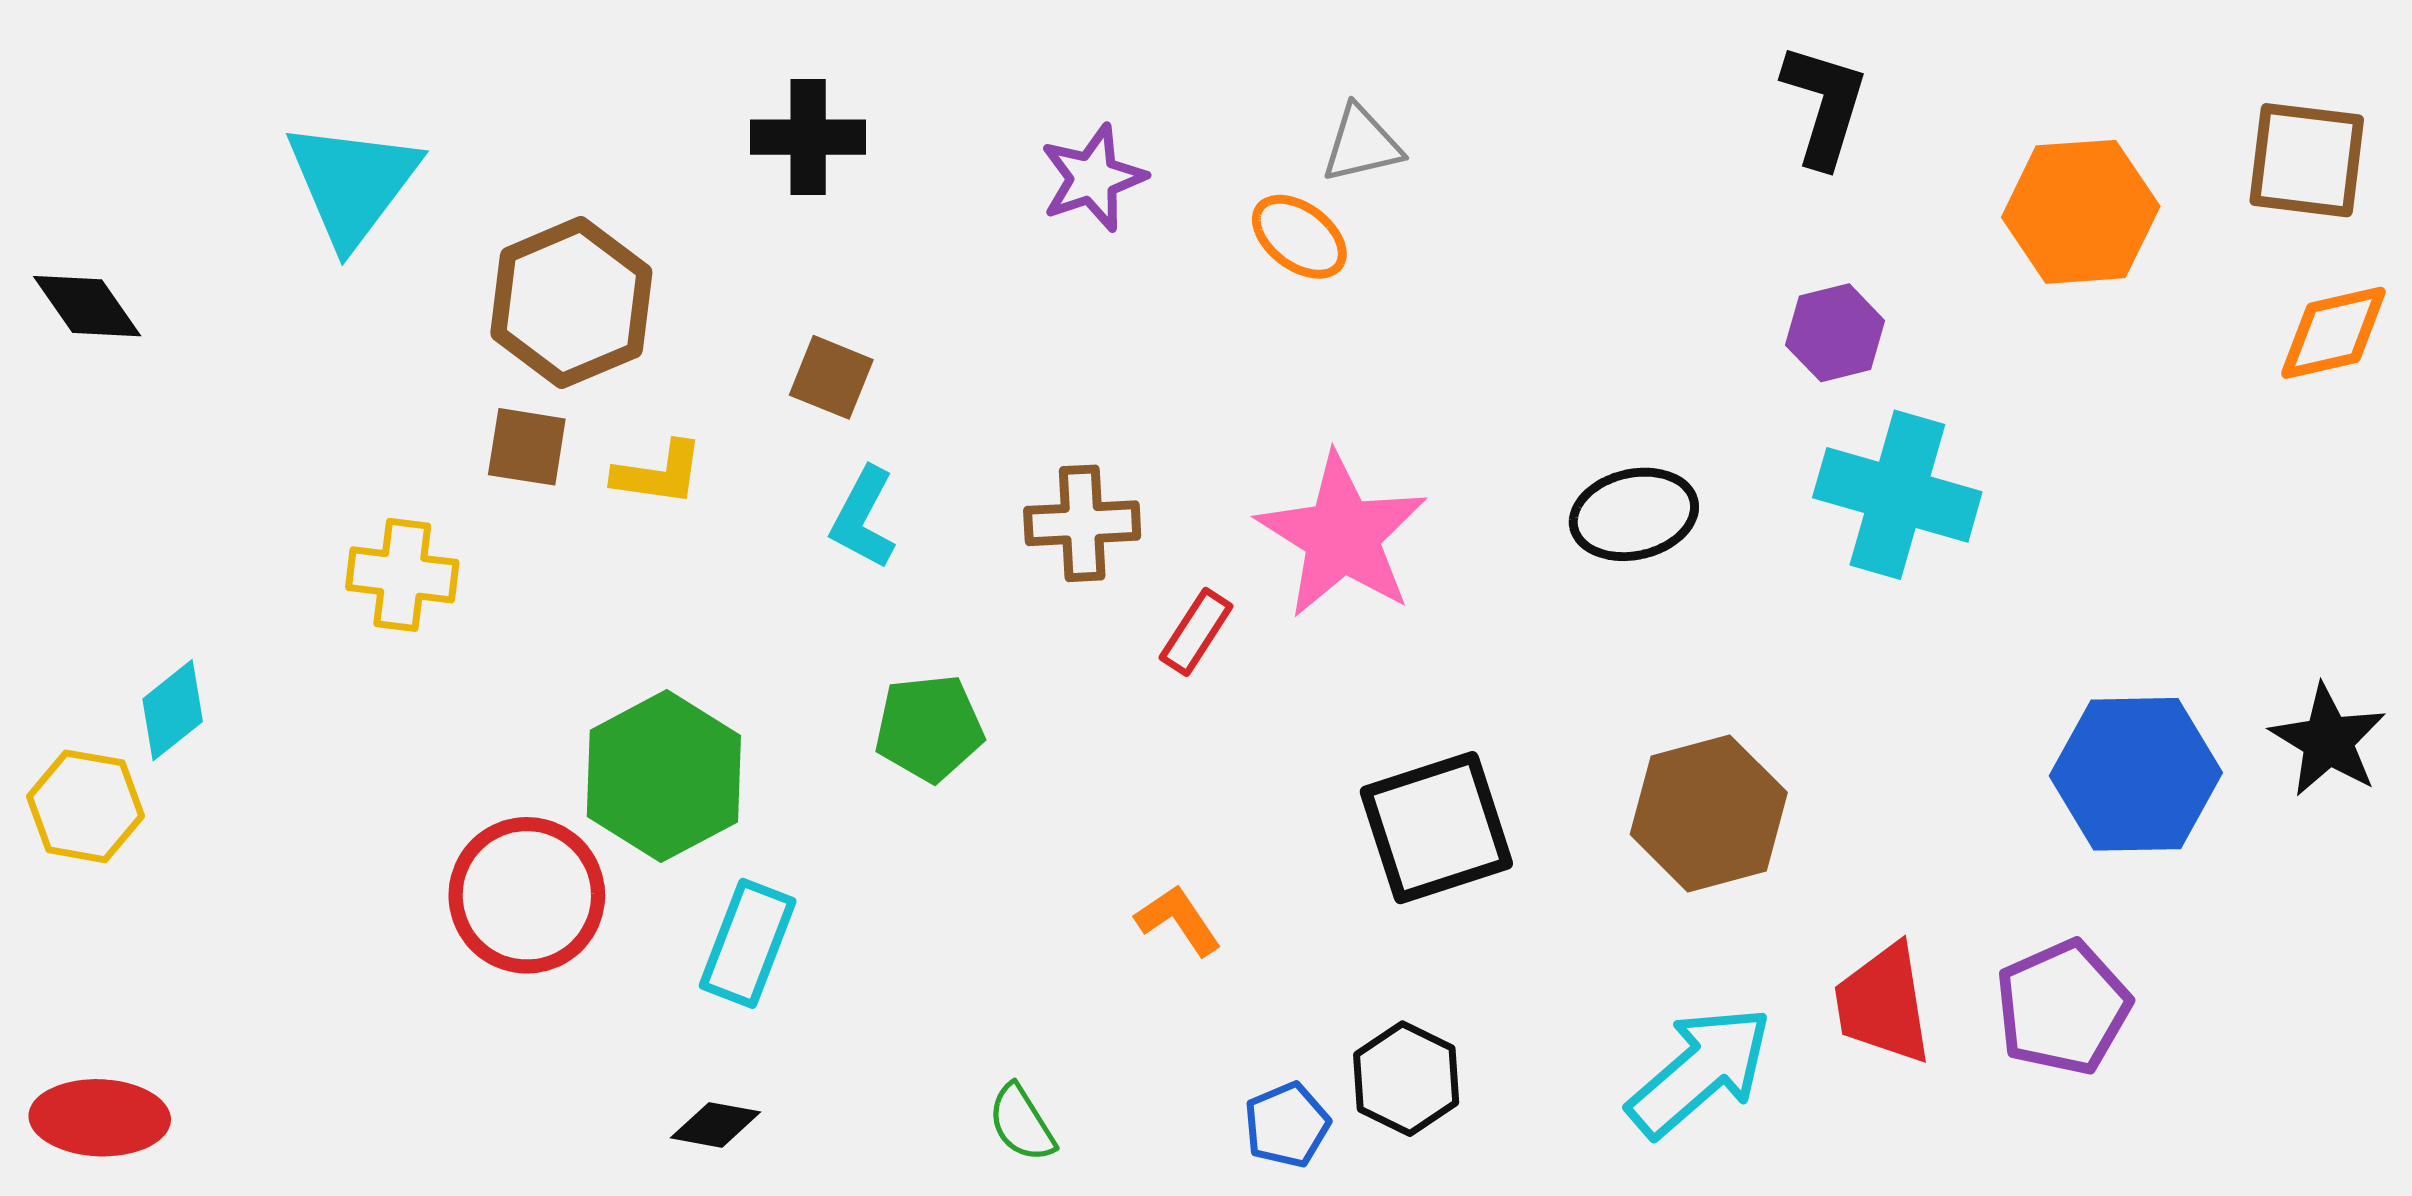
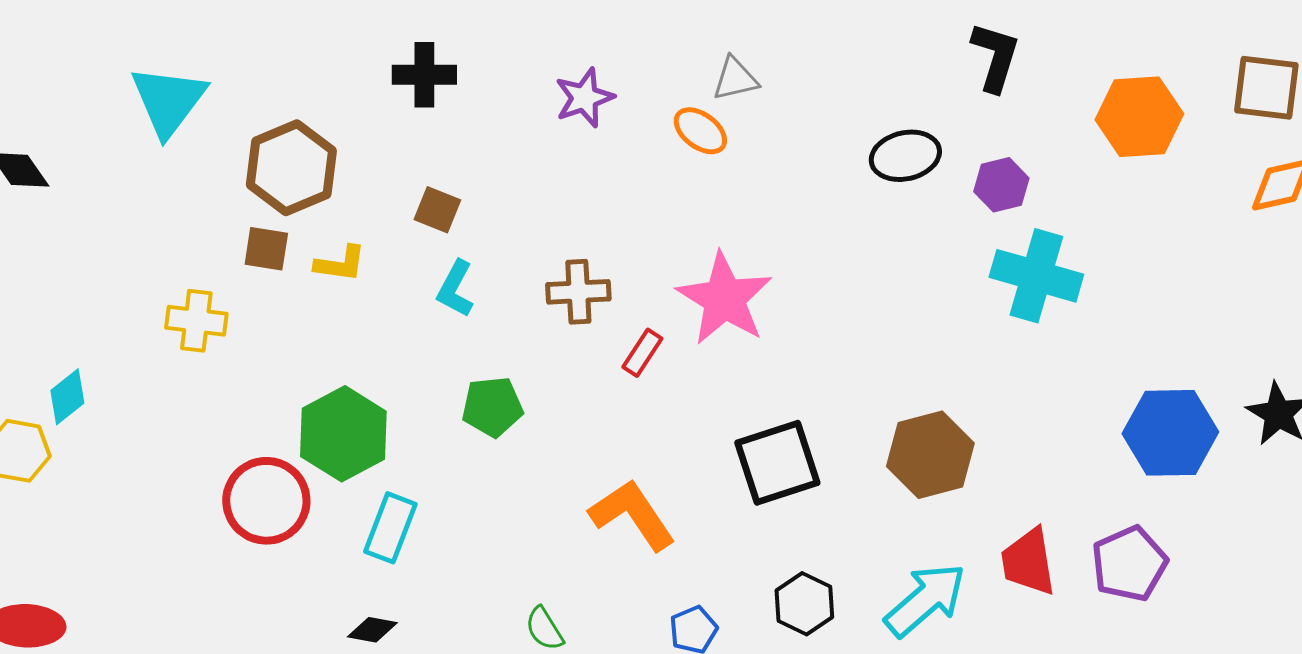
black ellipse: (1634, 514) -> (905, 156), moved
orange L-shape: (1178, 920) -> (632, 515), size x1.8
black hexagon: (1406, 1079) -> (804, 604), moved

